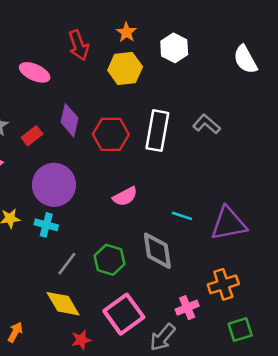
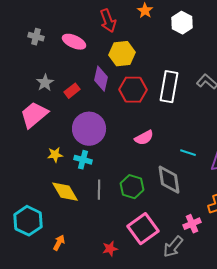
yellow hexagon: (125, 68) -> (122, 54), moved
gray line: (67, 264) -> (99, 190), turned -36
yellow diamond: (63, 304) -> (65, 192), moved

